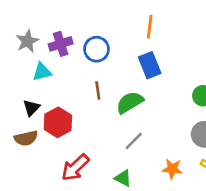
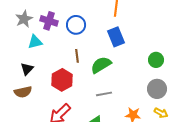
purple cross: (61, 44) -> (49, 21), turned 36
red hexagon: (58, 122) -> (62, 80), moved
gray line: (134, 141) -> (104, 94), turned 35

